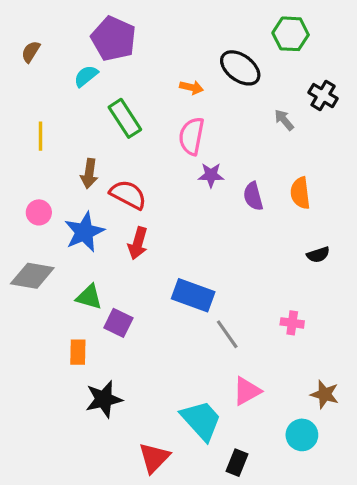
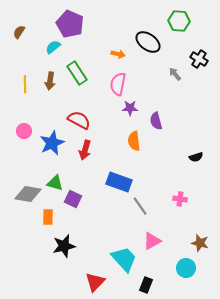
brown arrow: (89, 173) -> (50, 81), moved
orange semicircle: (300, 193) -> (134, 141), moved
gray diamond: (32, 276) -> (28, 194), moved

